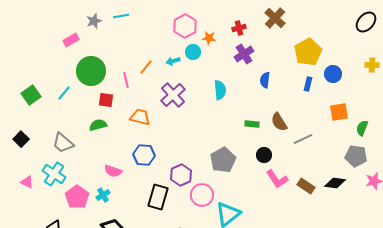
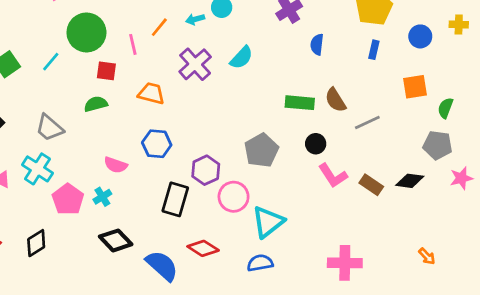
blue circle: (333, 74) -> (420, 36), moved
cyan semicircle: (220, 90) -> (241, 58), moved, turned 48
green rectangle: (252, 124) -> (300, 103), size x1.5

